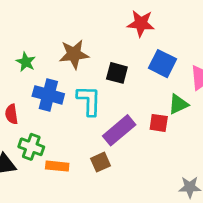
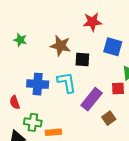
brown star: (74, 54) -> (61, 46), moved, turned 30
green star: (26, 62) -> (20, 40), moved
brown square: (100, 162) -> (109, 118), moved

